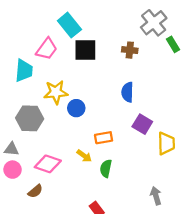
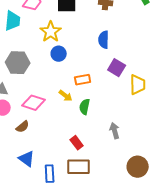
yellow star: (56, 92) -> (51, 32), moved, turned -30
gray arrow: (156, 196) -> (115, 131), moved

